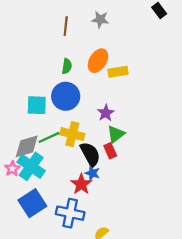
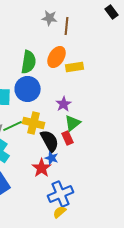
gray star: (100, 19) -> (50, 18), moved
brown line: (66, 26) -> (67, 26), moved
green semicircle: (67, 66) -> (29, 62), size x1.6
blue cross: (70, 213) -> (61, 194), moved, turned -35

